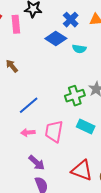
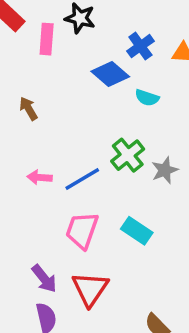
green cross: (75, 96) -> (128, 155), moved, turned -30
blue line: (29, 105) -> (82, 179), moved
pink arrow: (28, 133) -> (40, 177), moved
red triangle: (82, 170) -> (90, 289), moved, turned 35

